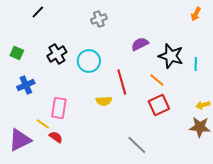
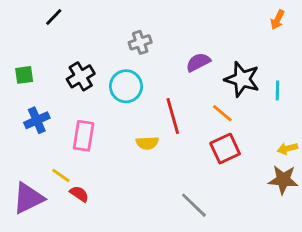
gray cross: (99, 19) -> (140, 42), moved
green square: (17, 53) -> (24, 75), turned -32
pink rectangle: (59, 108) -> (84, 136), moved

